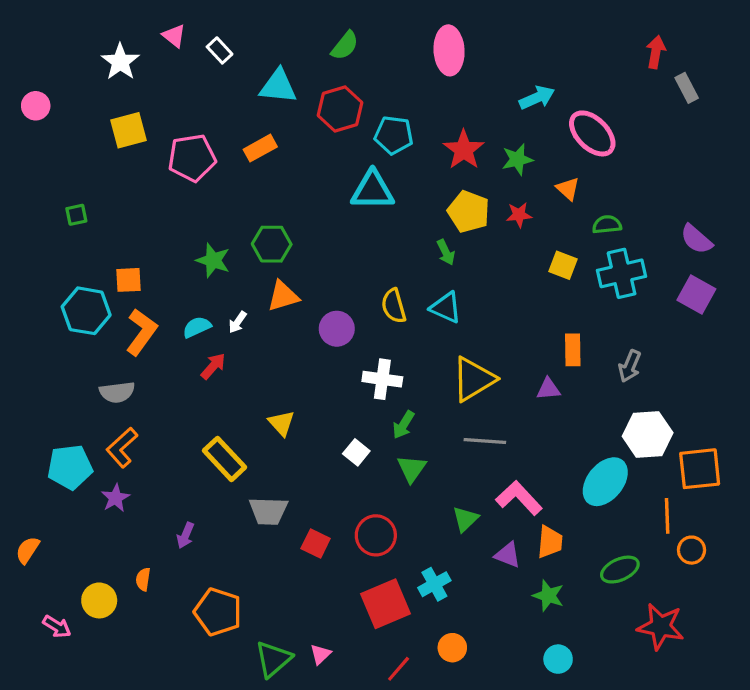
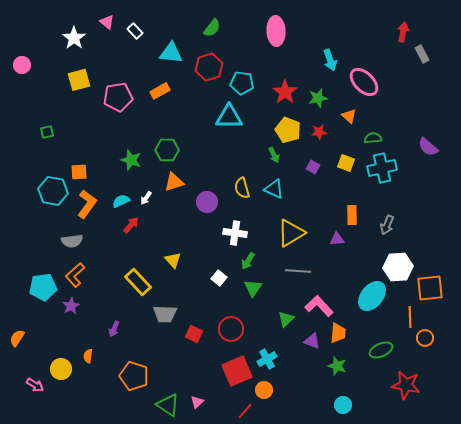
cyan arrow: (537, 98) -> (330, 60), turned 95
purple square: (696, 295) -> (313, 167), moved, size x0.6
orange circle: (452, 648) -> (264, 390), moved
green triangle: (273, 659) -> (168, 405), turned -45

